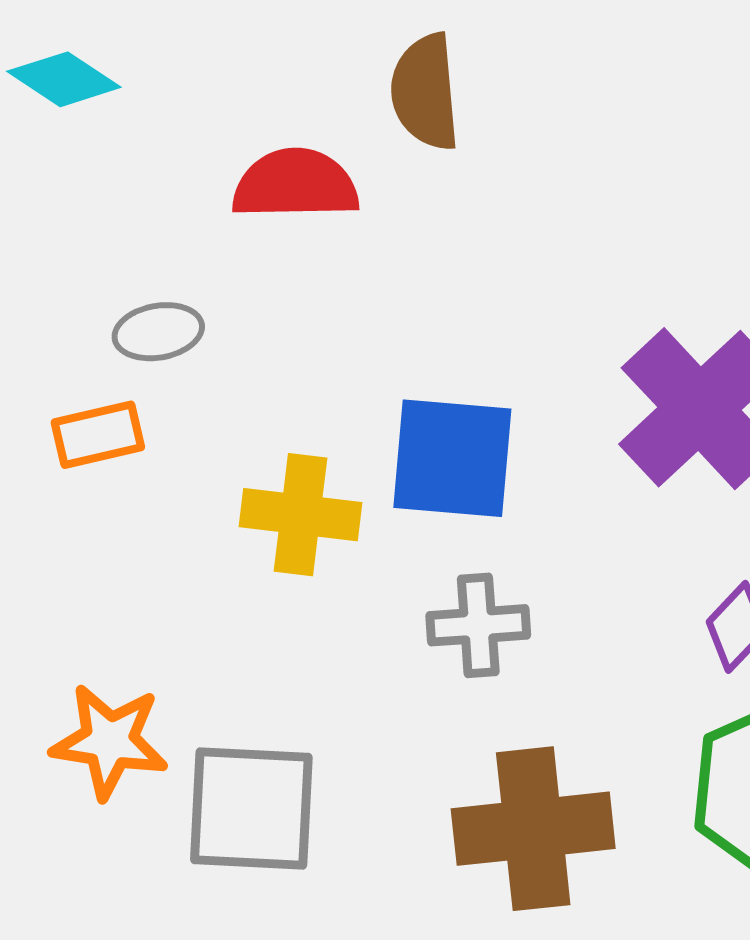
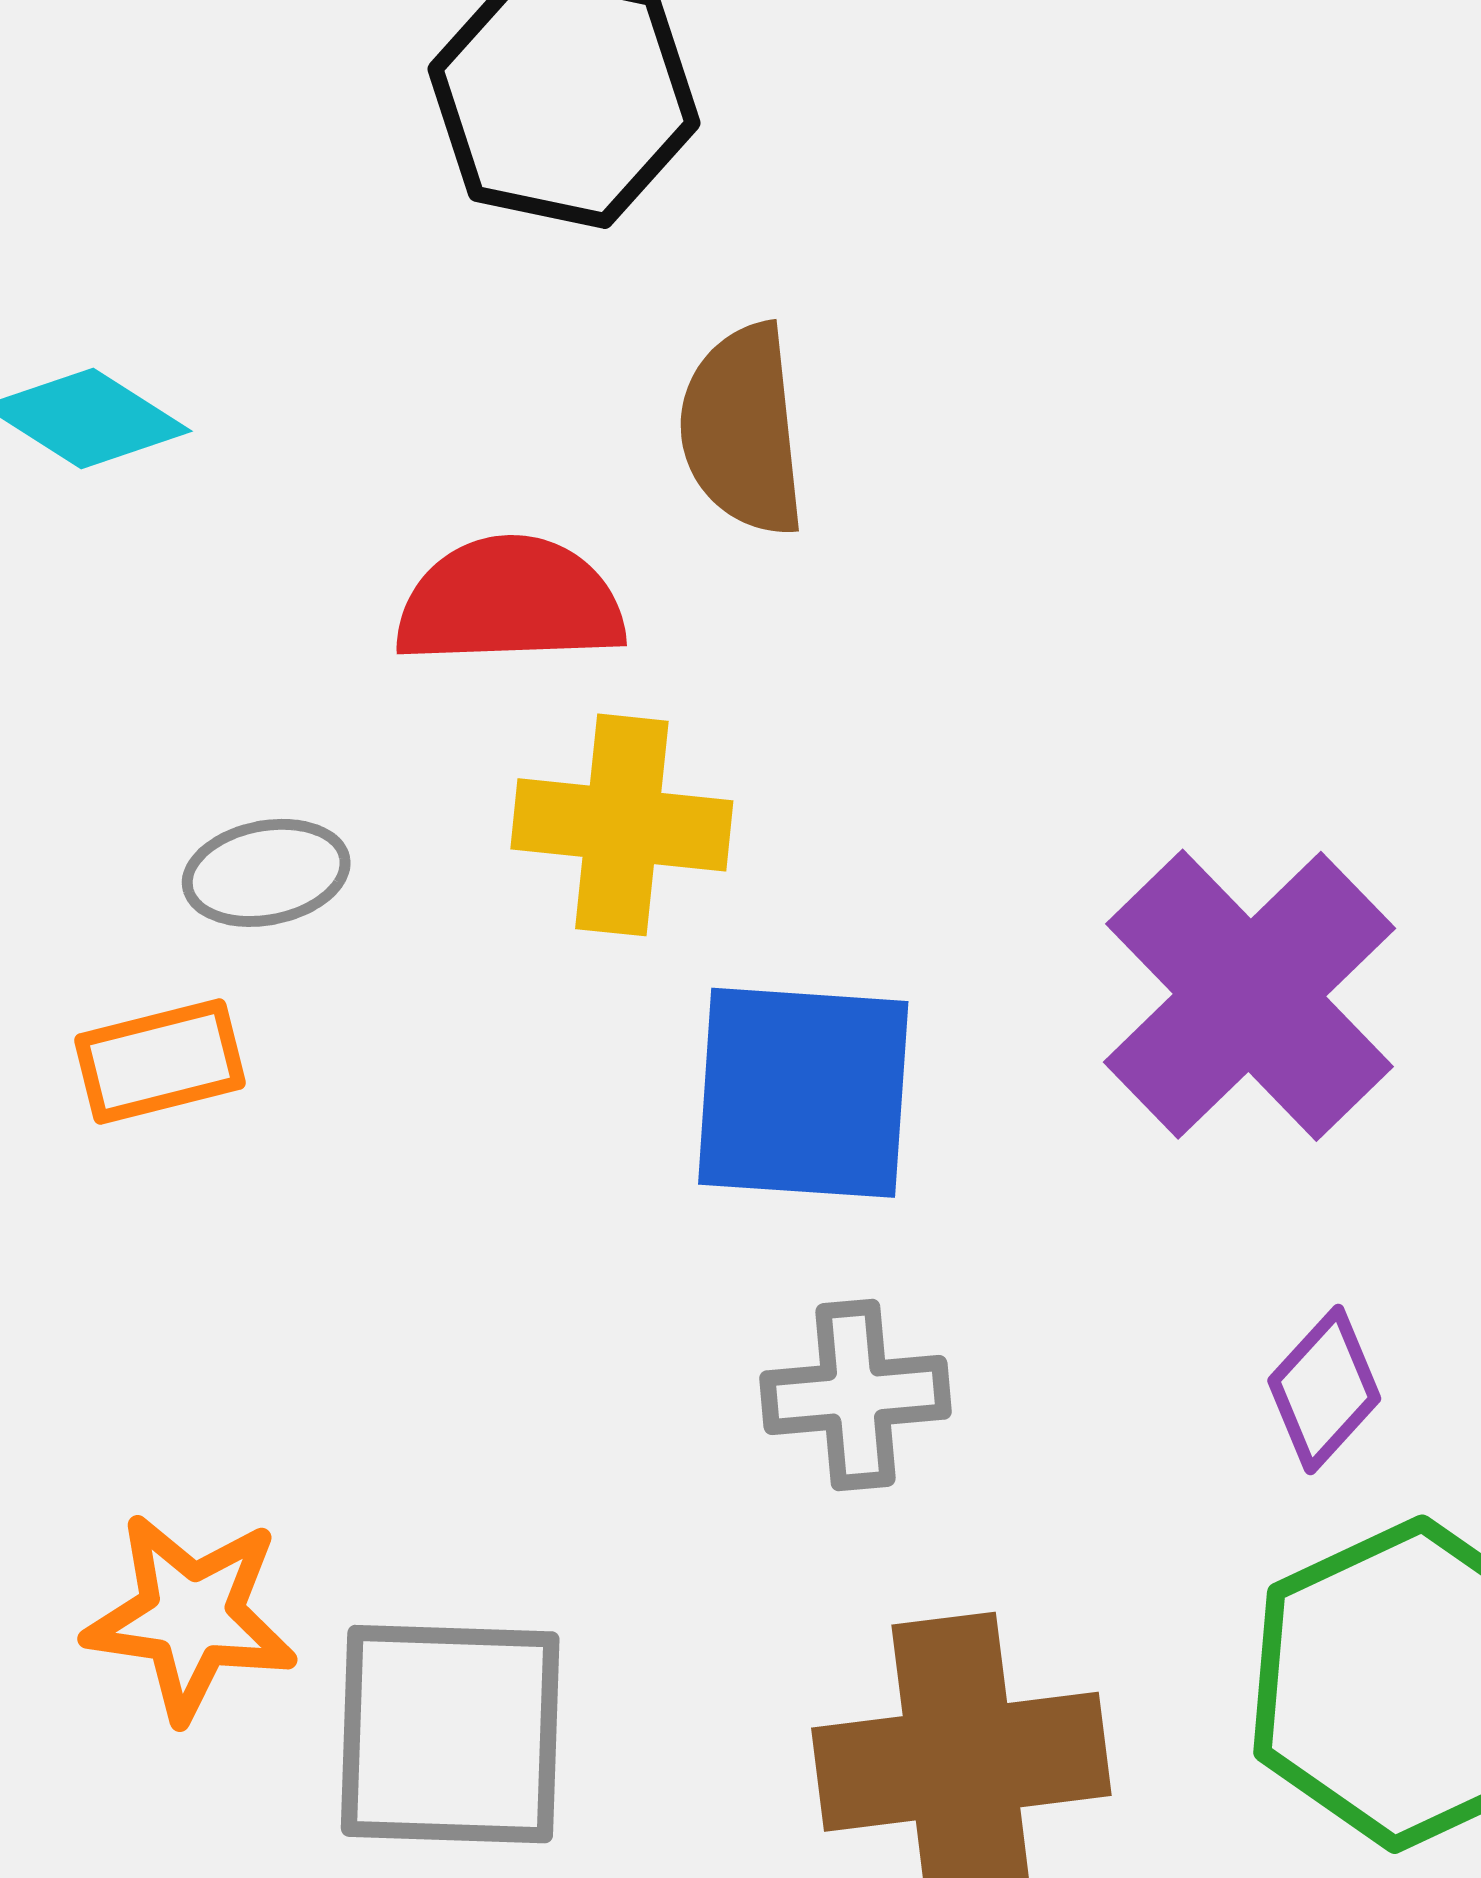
yellow cross: (301, 515) -> (622, 825), moved

